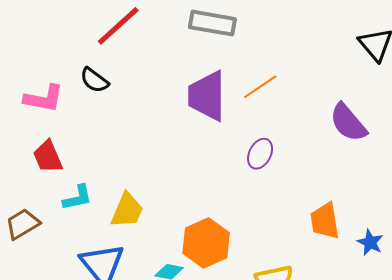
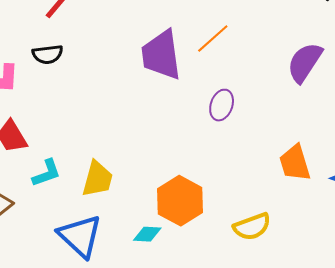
black semicircle: (94, 80) -> (48, 54), turned -36
purple semicircle: (348, 123) -> (305, 62), turned 81

